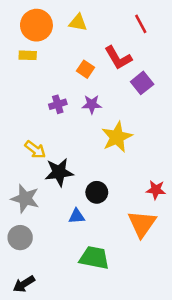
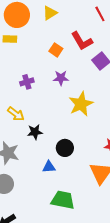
yellow triangle: (78, 23) -> (50, 13), turned -42
purple cross: (58, 104) -> (27, 82), moved
black star: (59, 172) -> (35, 132), size x0.7

